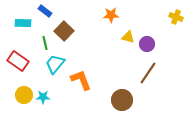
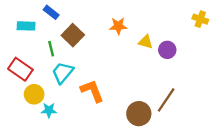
orange star: (111, 15) -> (118, 26), moved
brown line: (148, 73) -> (166, 100), moved
yellow circle: (24, 95) -> (34, 94), moved

